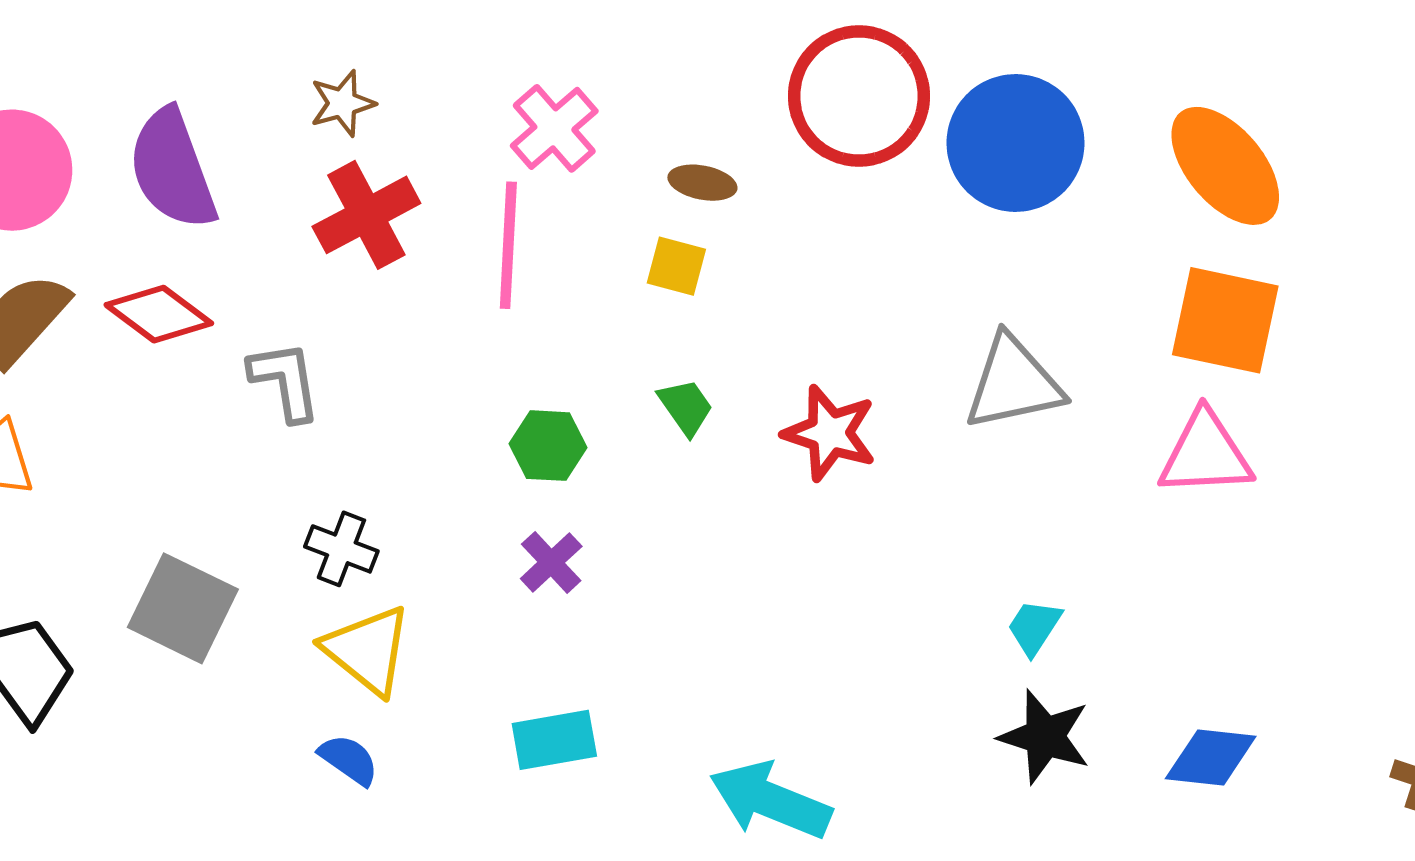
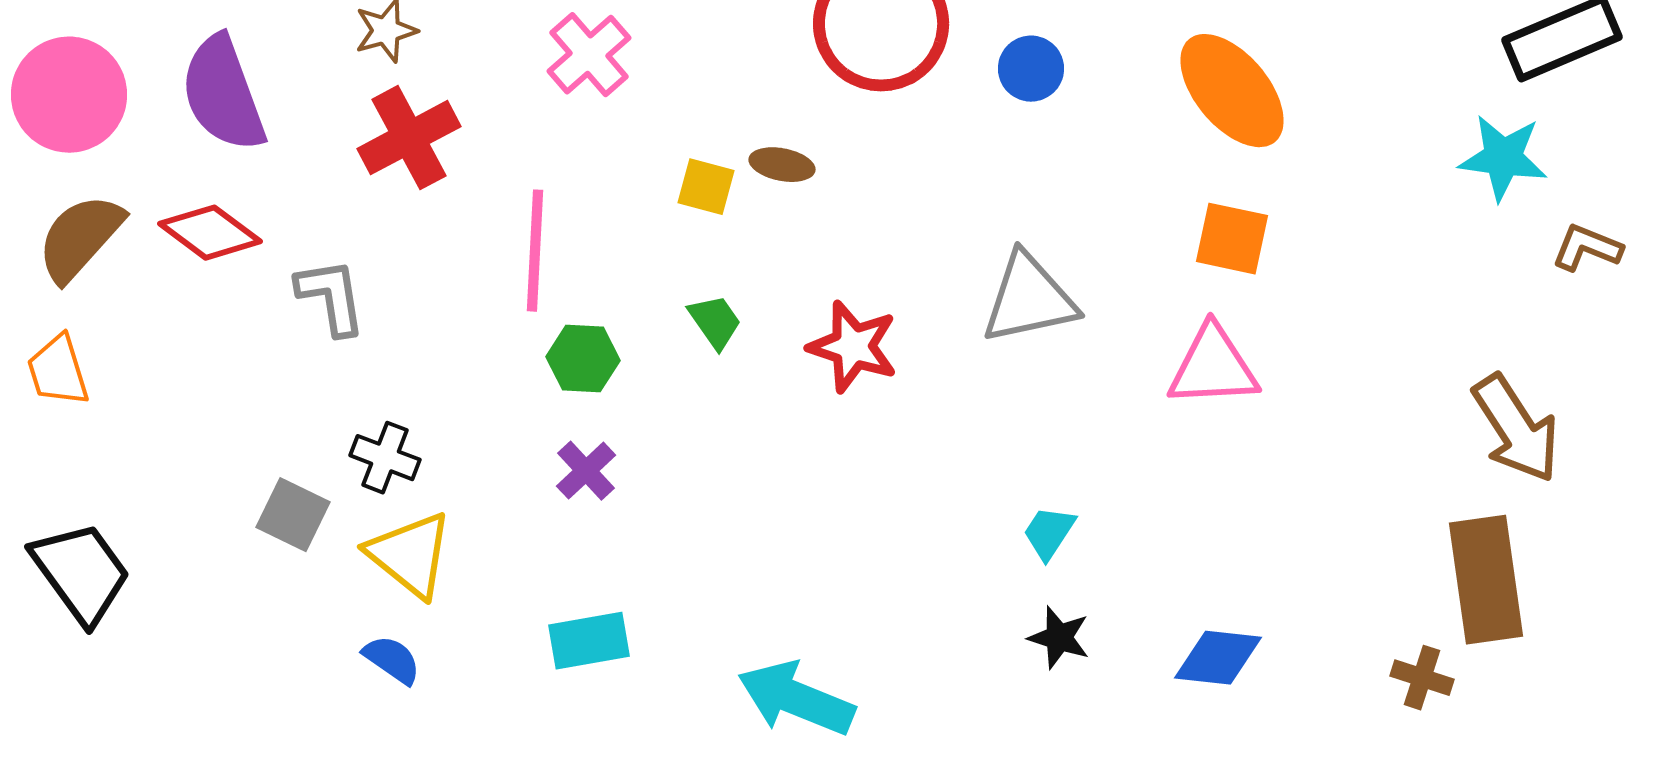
blue circle: (1015, 143) -> (1031, 69), size x0.5
brown ellipse: (702, 183) -> (782, 165), moved
pink line: (508, 245) -> (535, 251), moved
orange square: (1225, 320) -> (1232, 239), size x0.7
gray square: (183, 608) -> (293, 515), moved, size x0.7
black star: (1045, 737) -> (1059, 638), size x0.7

